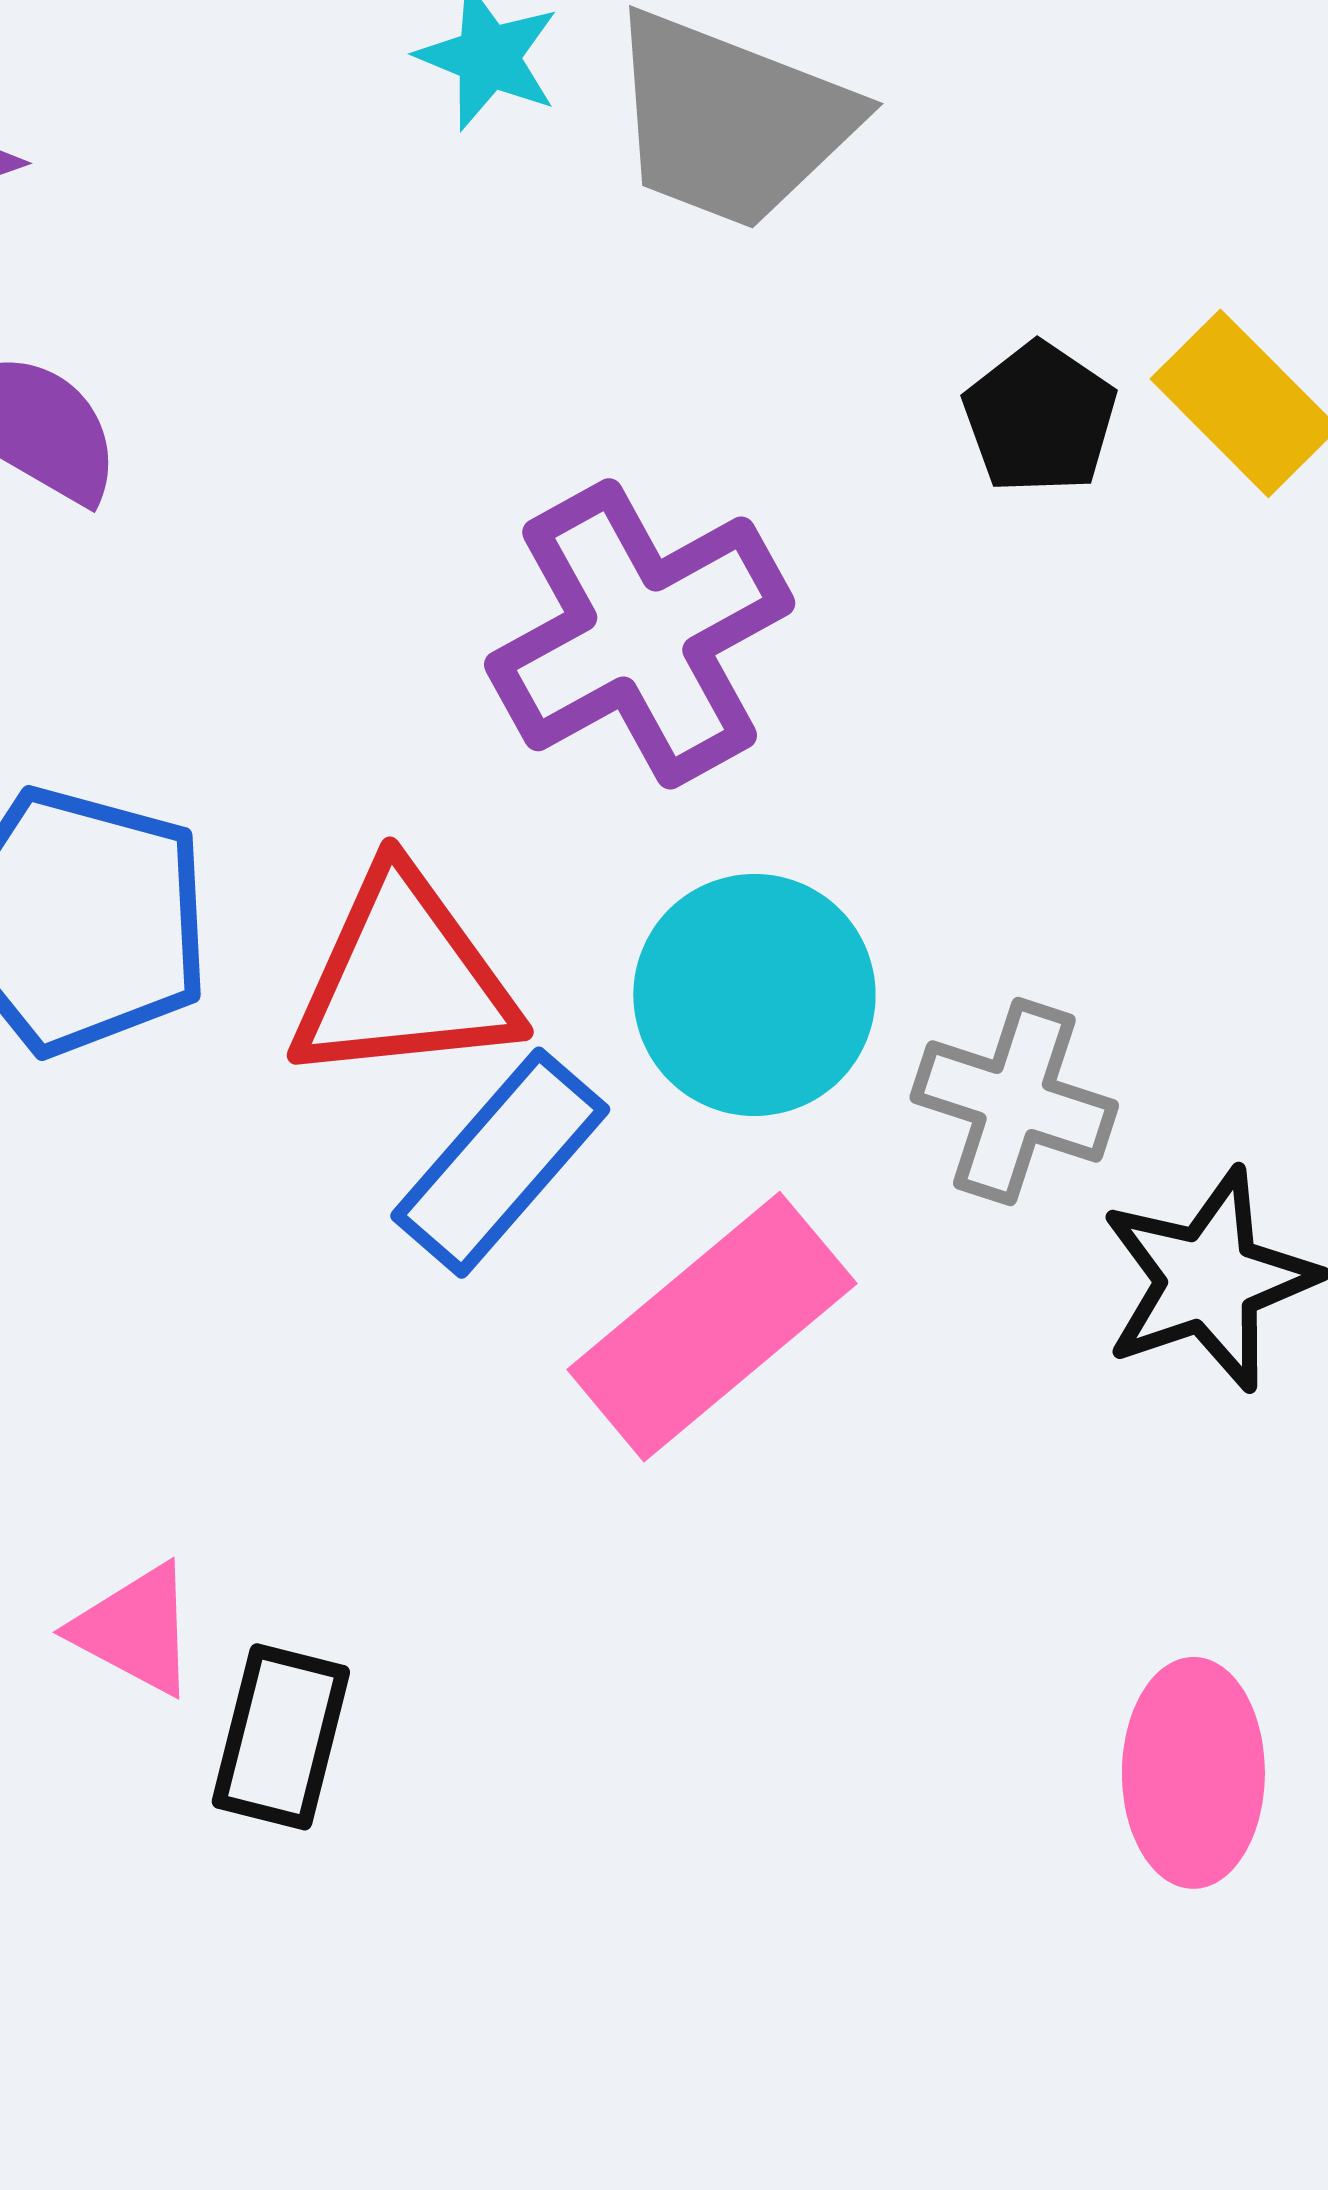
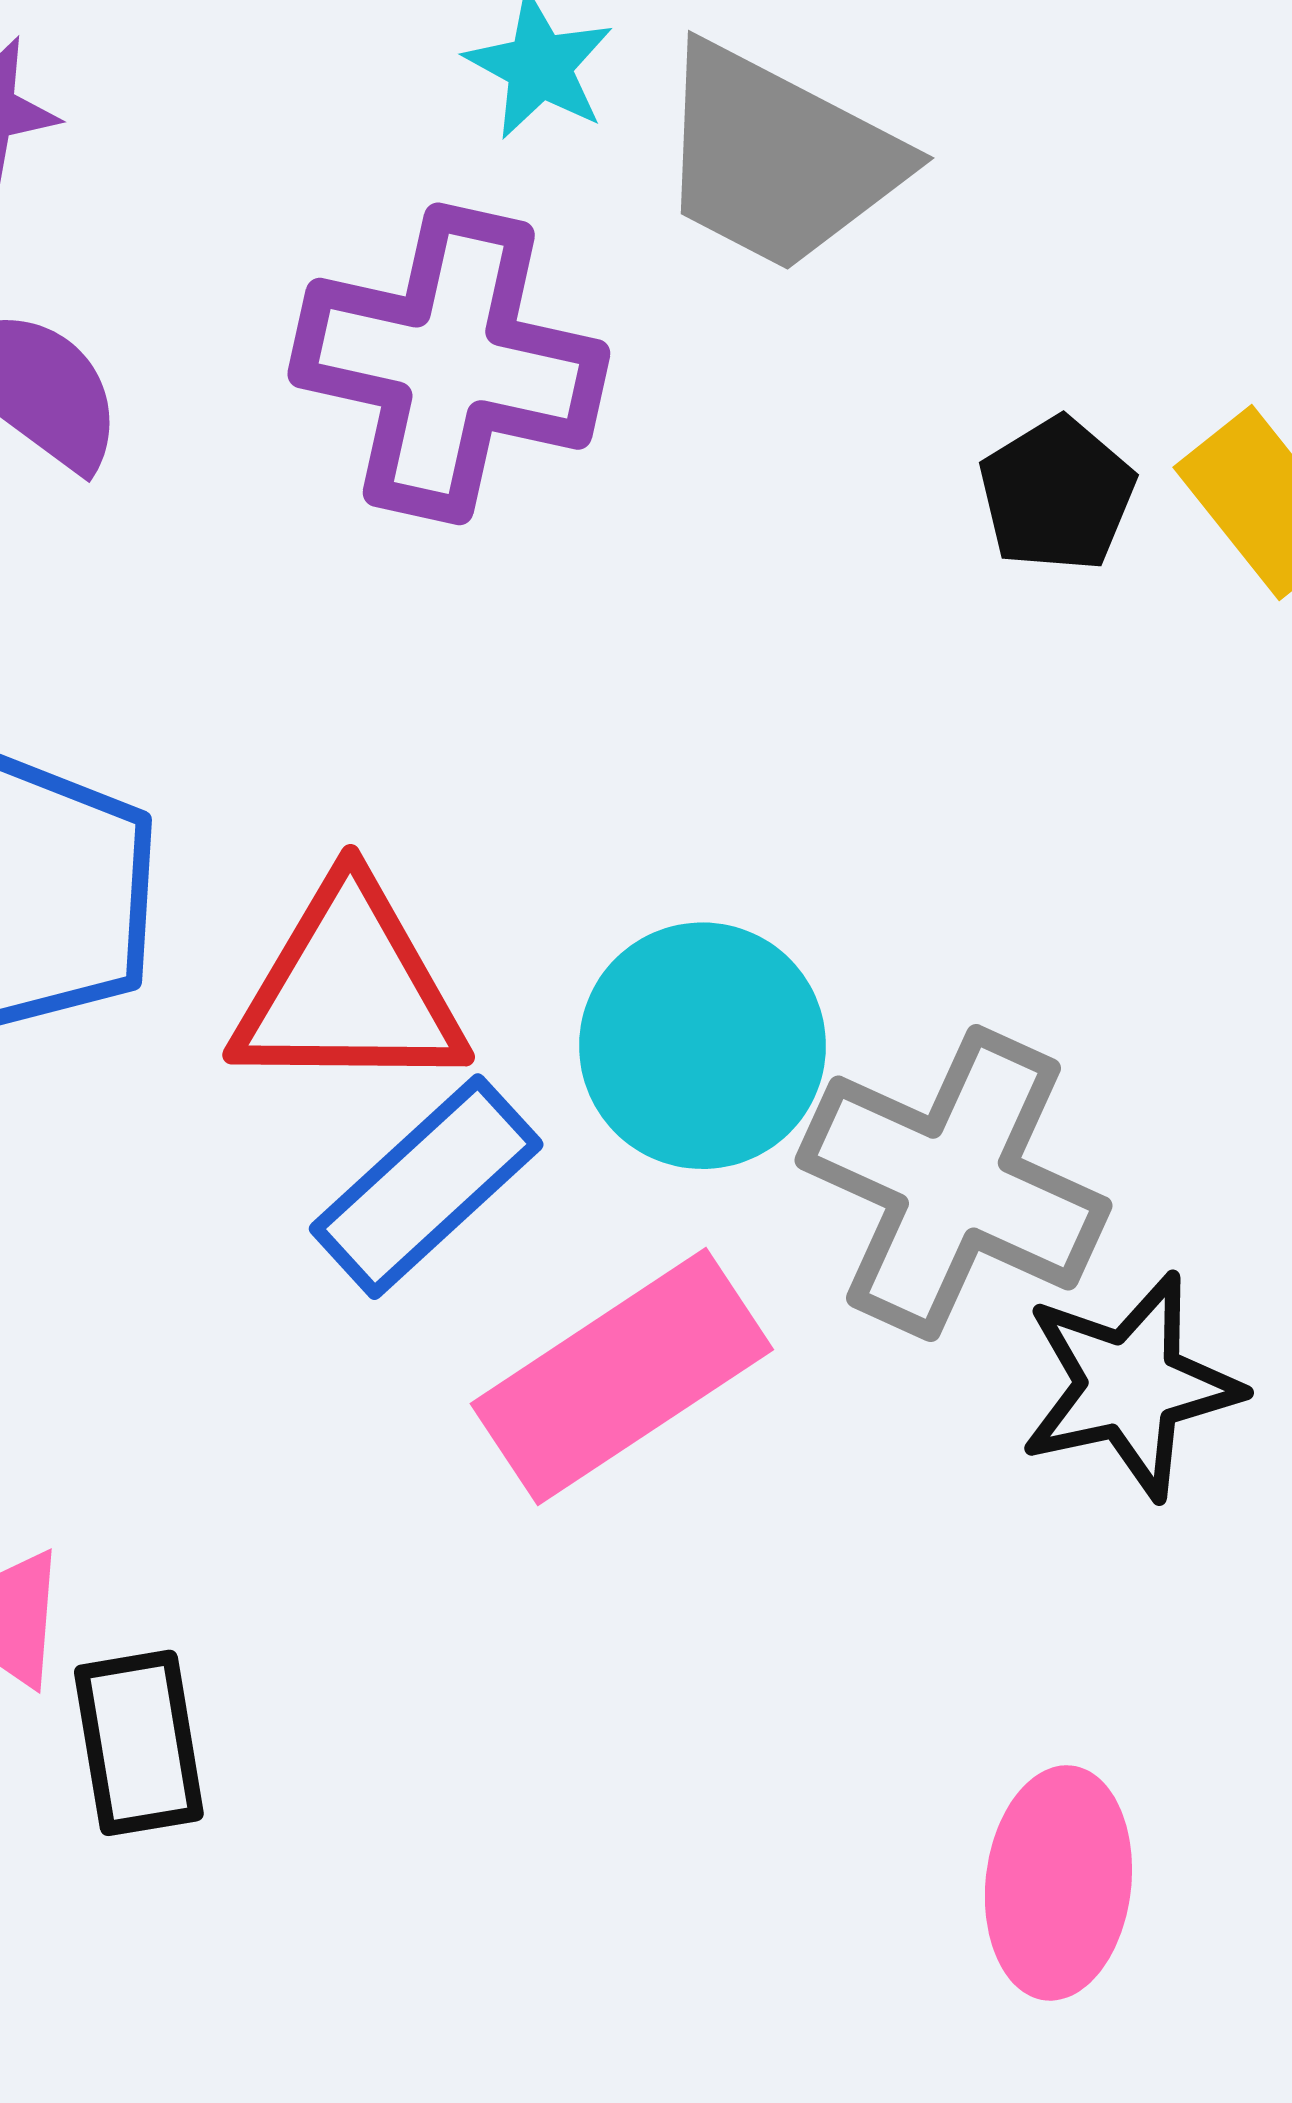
purple cross: (640, 634) -> (449, 364), moved, turned 35
gray cross: (1014, 1102) -> (953, 1183), size x1.5
black rectangle: (281, 1737) -> (139, 1743), turned -30

